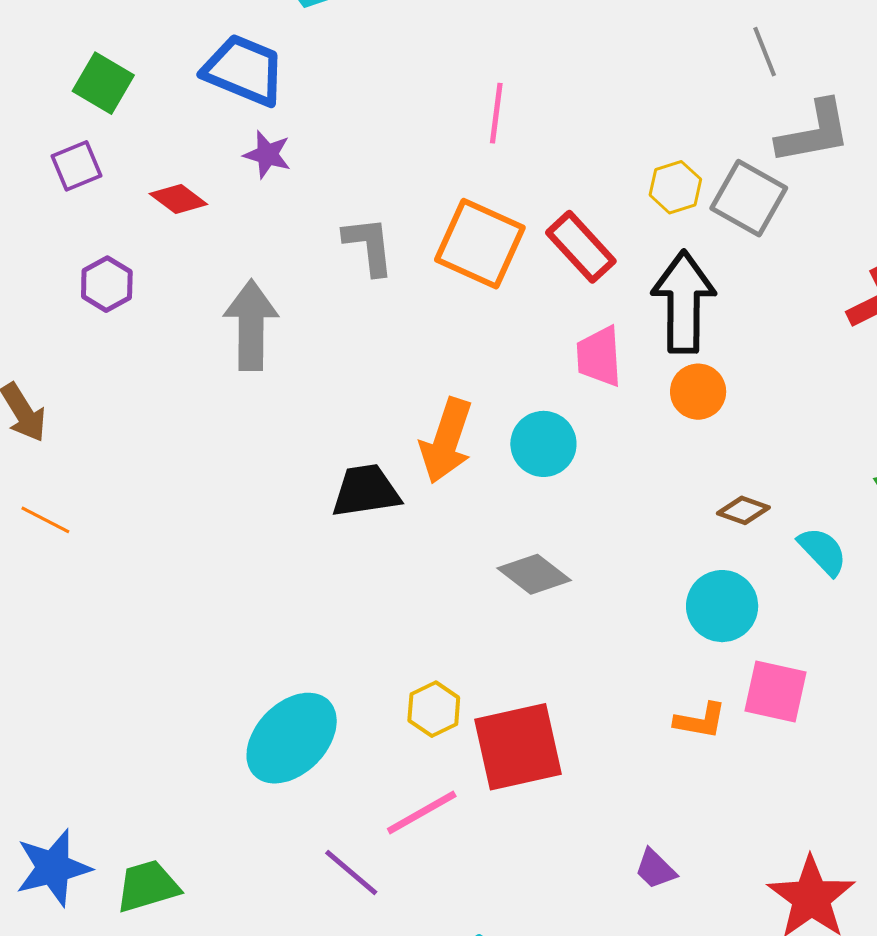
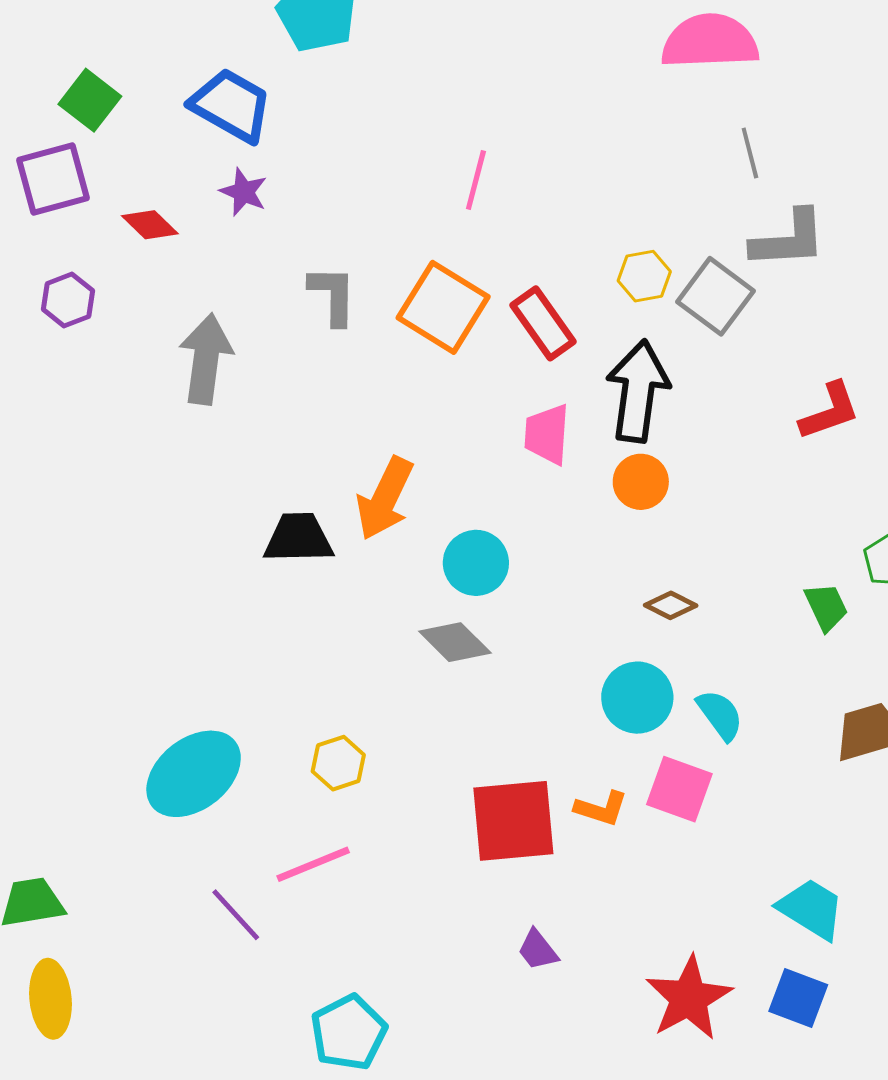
purple square: (77, 166) -> (53, 179), size x1.5
cyan circle: (543, 444) -> (476, 563), moved
cyan semicircle: (823, 551) -> (720, 715), moved
red square: (518, 747) -> (513, 821), moved

